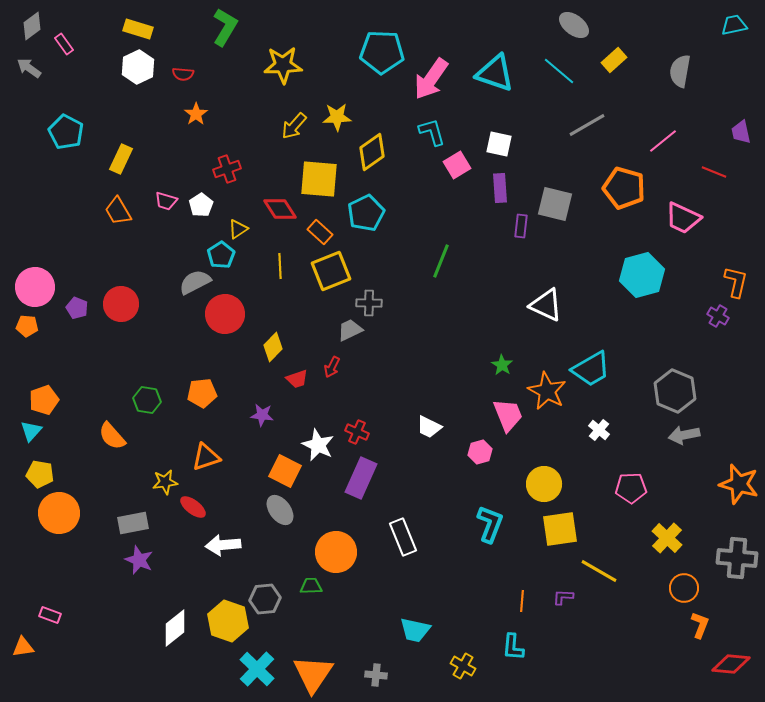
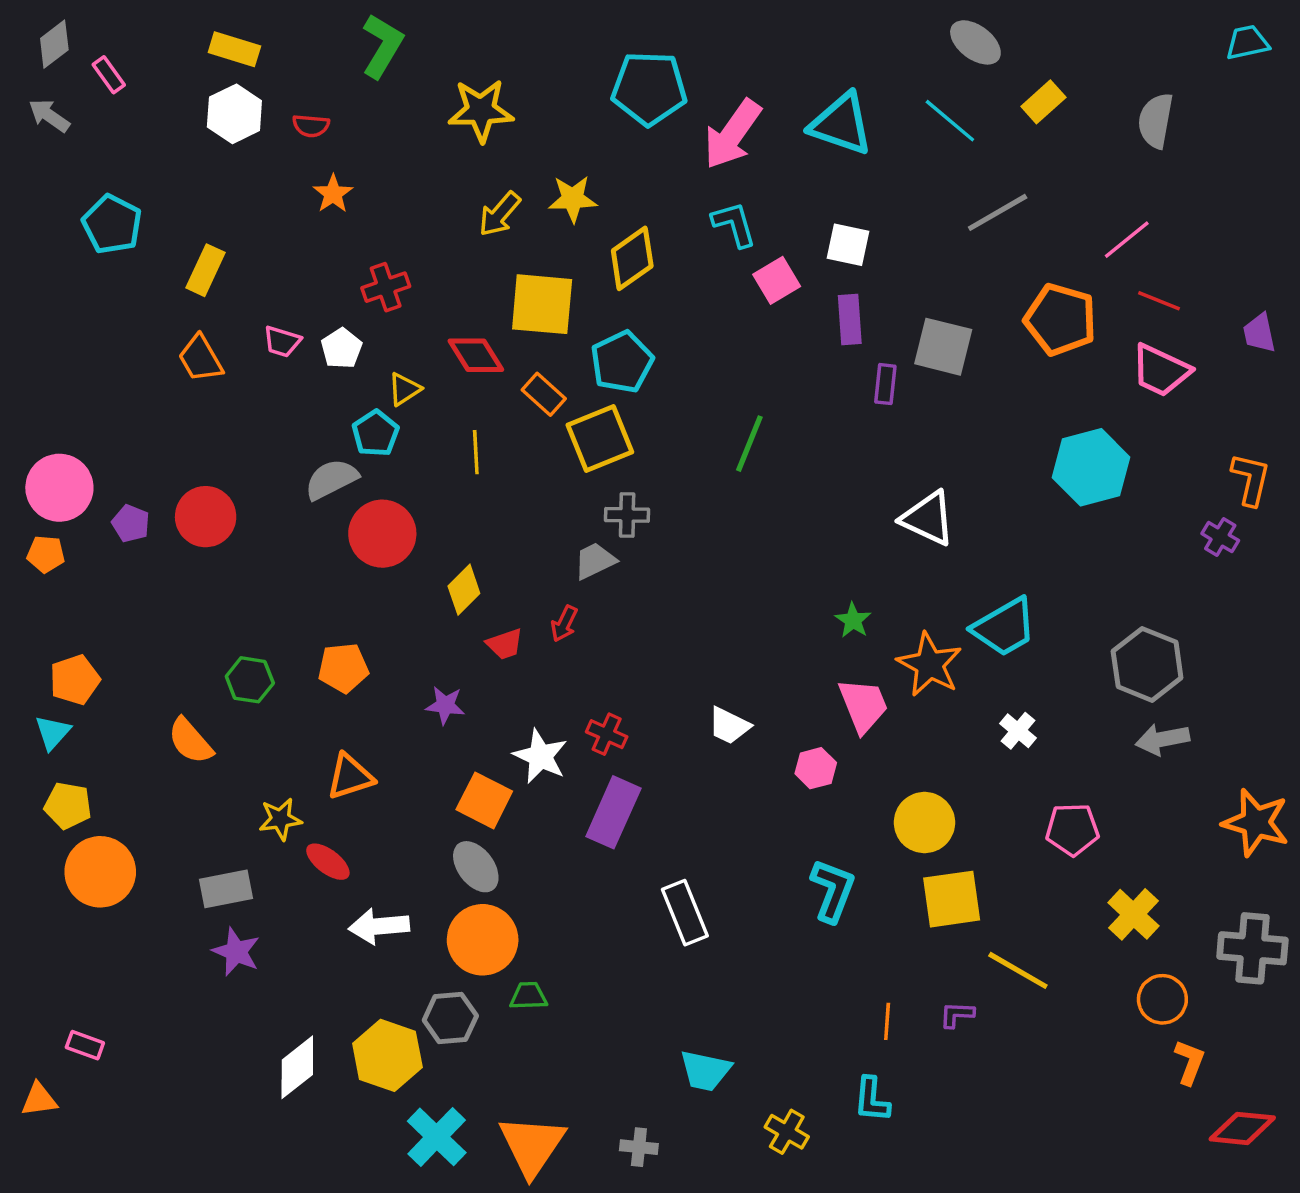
purple trapezoid: (741, 132) -> (1259, 333), moved
red line: (714, 172) -> (1159, 301), moved
yellow square: (331, 271) -> (600, 438), moved
orange circle: (336, 552) -> (483, 940), moved

